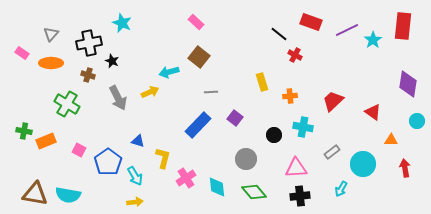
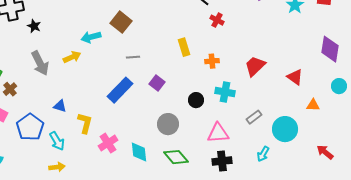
brown cross: (88, 75) -> (10, 89), moved, turned 32
red arrow: (405, 168) -> (325, 152), moved, turned -42

